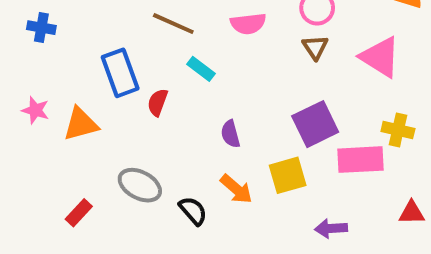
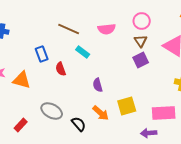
blue rectangle: (120, 73) -> (42, 54), size x0.7
red semicircle: (158, 102) -> (61, 69), turned -40
orange triangle: (81, 124) -> (22, 80), turned 30
purple square: (315, 124) -> (141, 60), moved, size x0.7
pink rectangle: (360, 160) -> (164, 113), moved

